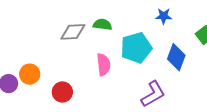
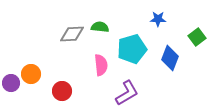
purple L-shape: (153, 94) -> (127, 93), moved

